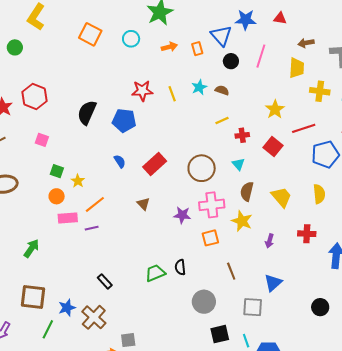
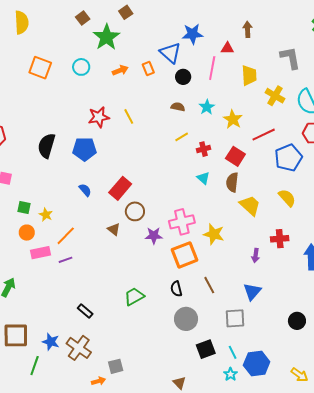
red triangle: (280, 18) -> (227, 48), moved
brown arrow: (306, 43) -> (248, 29), moved, turned 105
cyan star: (199, 87) -> (207, 107), moved
yellow cross: (320, 91) -> (275, 96), turned 30
brown circle: (202, 168) -> (135, 211), moved, size x0.7
brown semicircle: (247, 191) -> (232, 182), moved
yellow semicircle: (319, 194) -> (287, 198), turned -30
orange square: (210, 238) -> (185, 255), size x1.5
purple arrow: (270, 241) -> (256, 256), moved
black semicircle: (180, 267) -> (176, 289), moved
black circle: (320, 307) -> (297, 321), moved
blue star: (67, 308) -> (51, 342), turned -30

